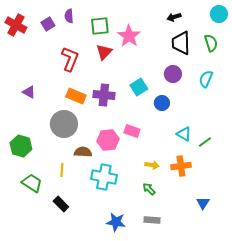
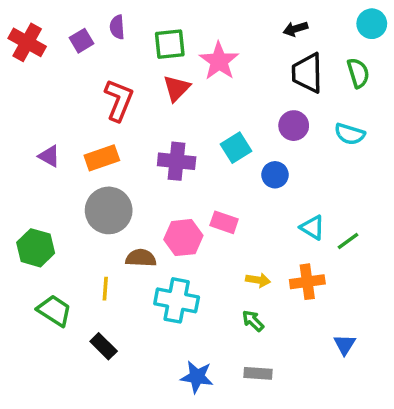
cyan semicircle: (206, 79) -> (350, 134), turned -96
orange rectangle: (76, 96) -> (102, 158), moved, turned -42

